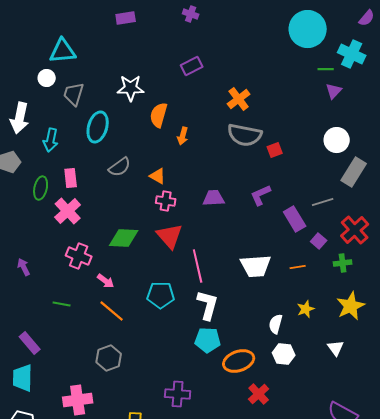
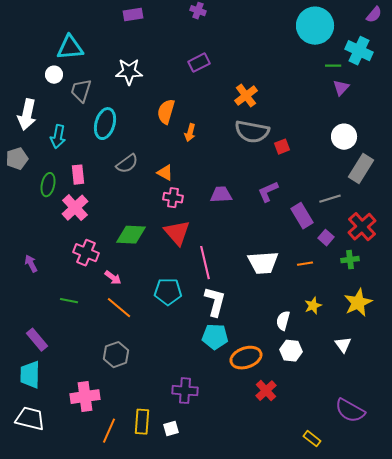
white star: (131, 88) -> (129, 72), moved

